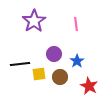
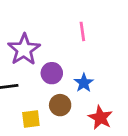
purple star: (34, 21) -> (24, 50), moved
yellow square: (39, 74) -> (31, 119), moved

